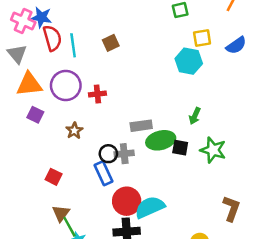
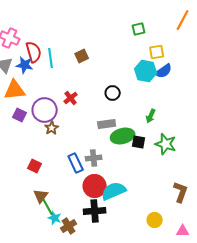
blue star: (41, 17) -> (25, 65), moved
blue semicircle: (236, 45) -> (164, 71), moved
purple circle: (66, 86) -> (45, 110), moved
red cross: (97, 94) -> (71, 98), turned -32
black circle: (108, 154) -> (113, 93), moved
gray cross: (124, 154) -> (94, 158), moved

